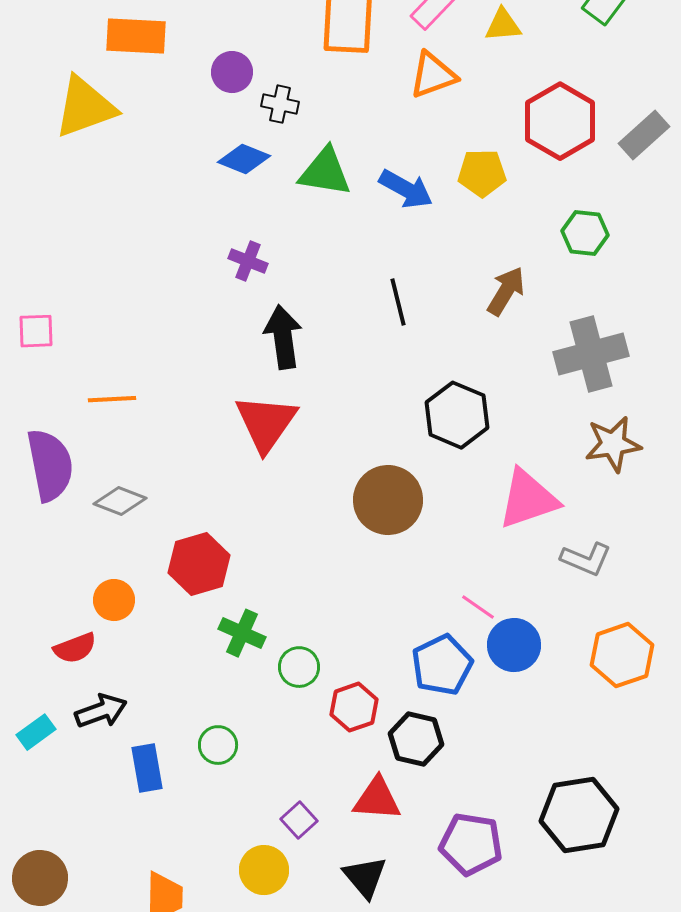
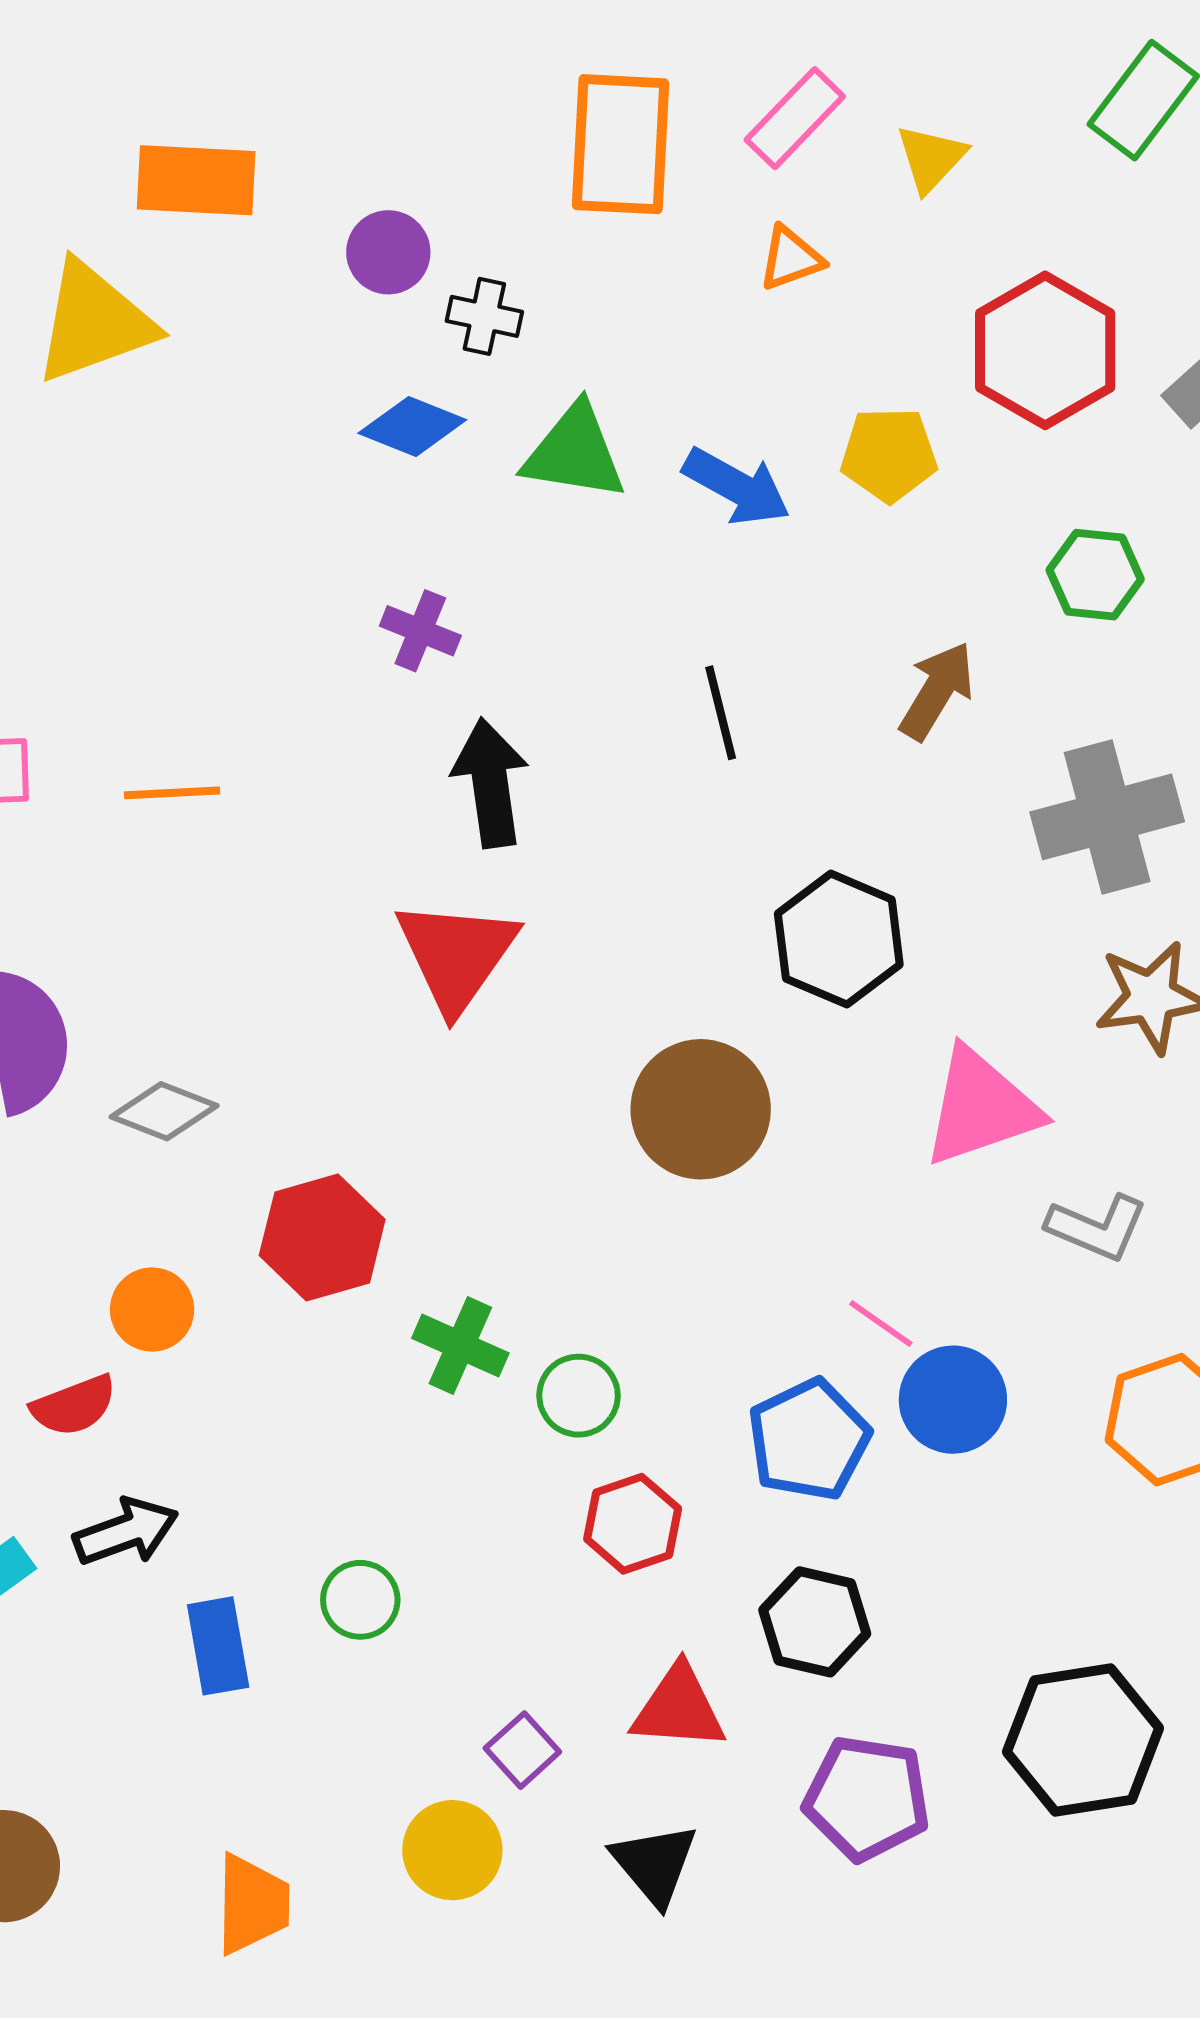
yellow triangle: (503, 25) -> (931, 158), turned -42
orange triangle: (433, 75) -> (791, 258), size x0.7
orange line: (112, 399) -> (172, 793), moved
green cross: (242, 633) -> (460, 1346), moved
green circle: (299, 667) -> (579, 1396), moved
black hexagon: (416, 739) -> (815, 1622), moved

